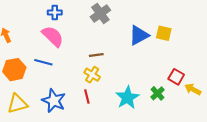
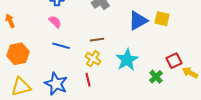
pink semicircle: (53, 36) -> (55, 22), size x0.6
blue line: (43, 62) -> (61, 46), moved
red square: (176, 77) -> (174, 61), turned 35
cyan star: (127, 98) -> (127, 60), moved

